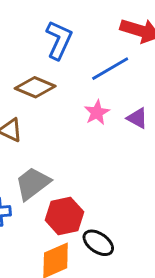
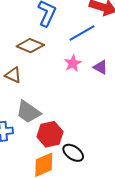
gray trapezoid: (33, 183) -> (28, 112), turned -108

